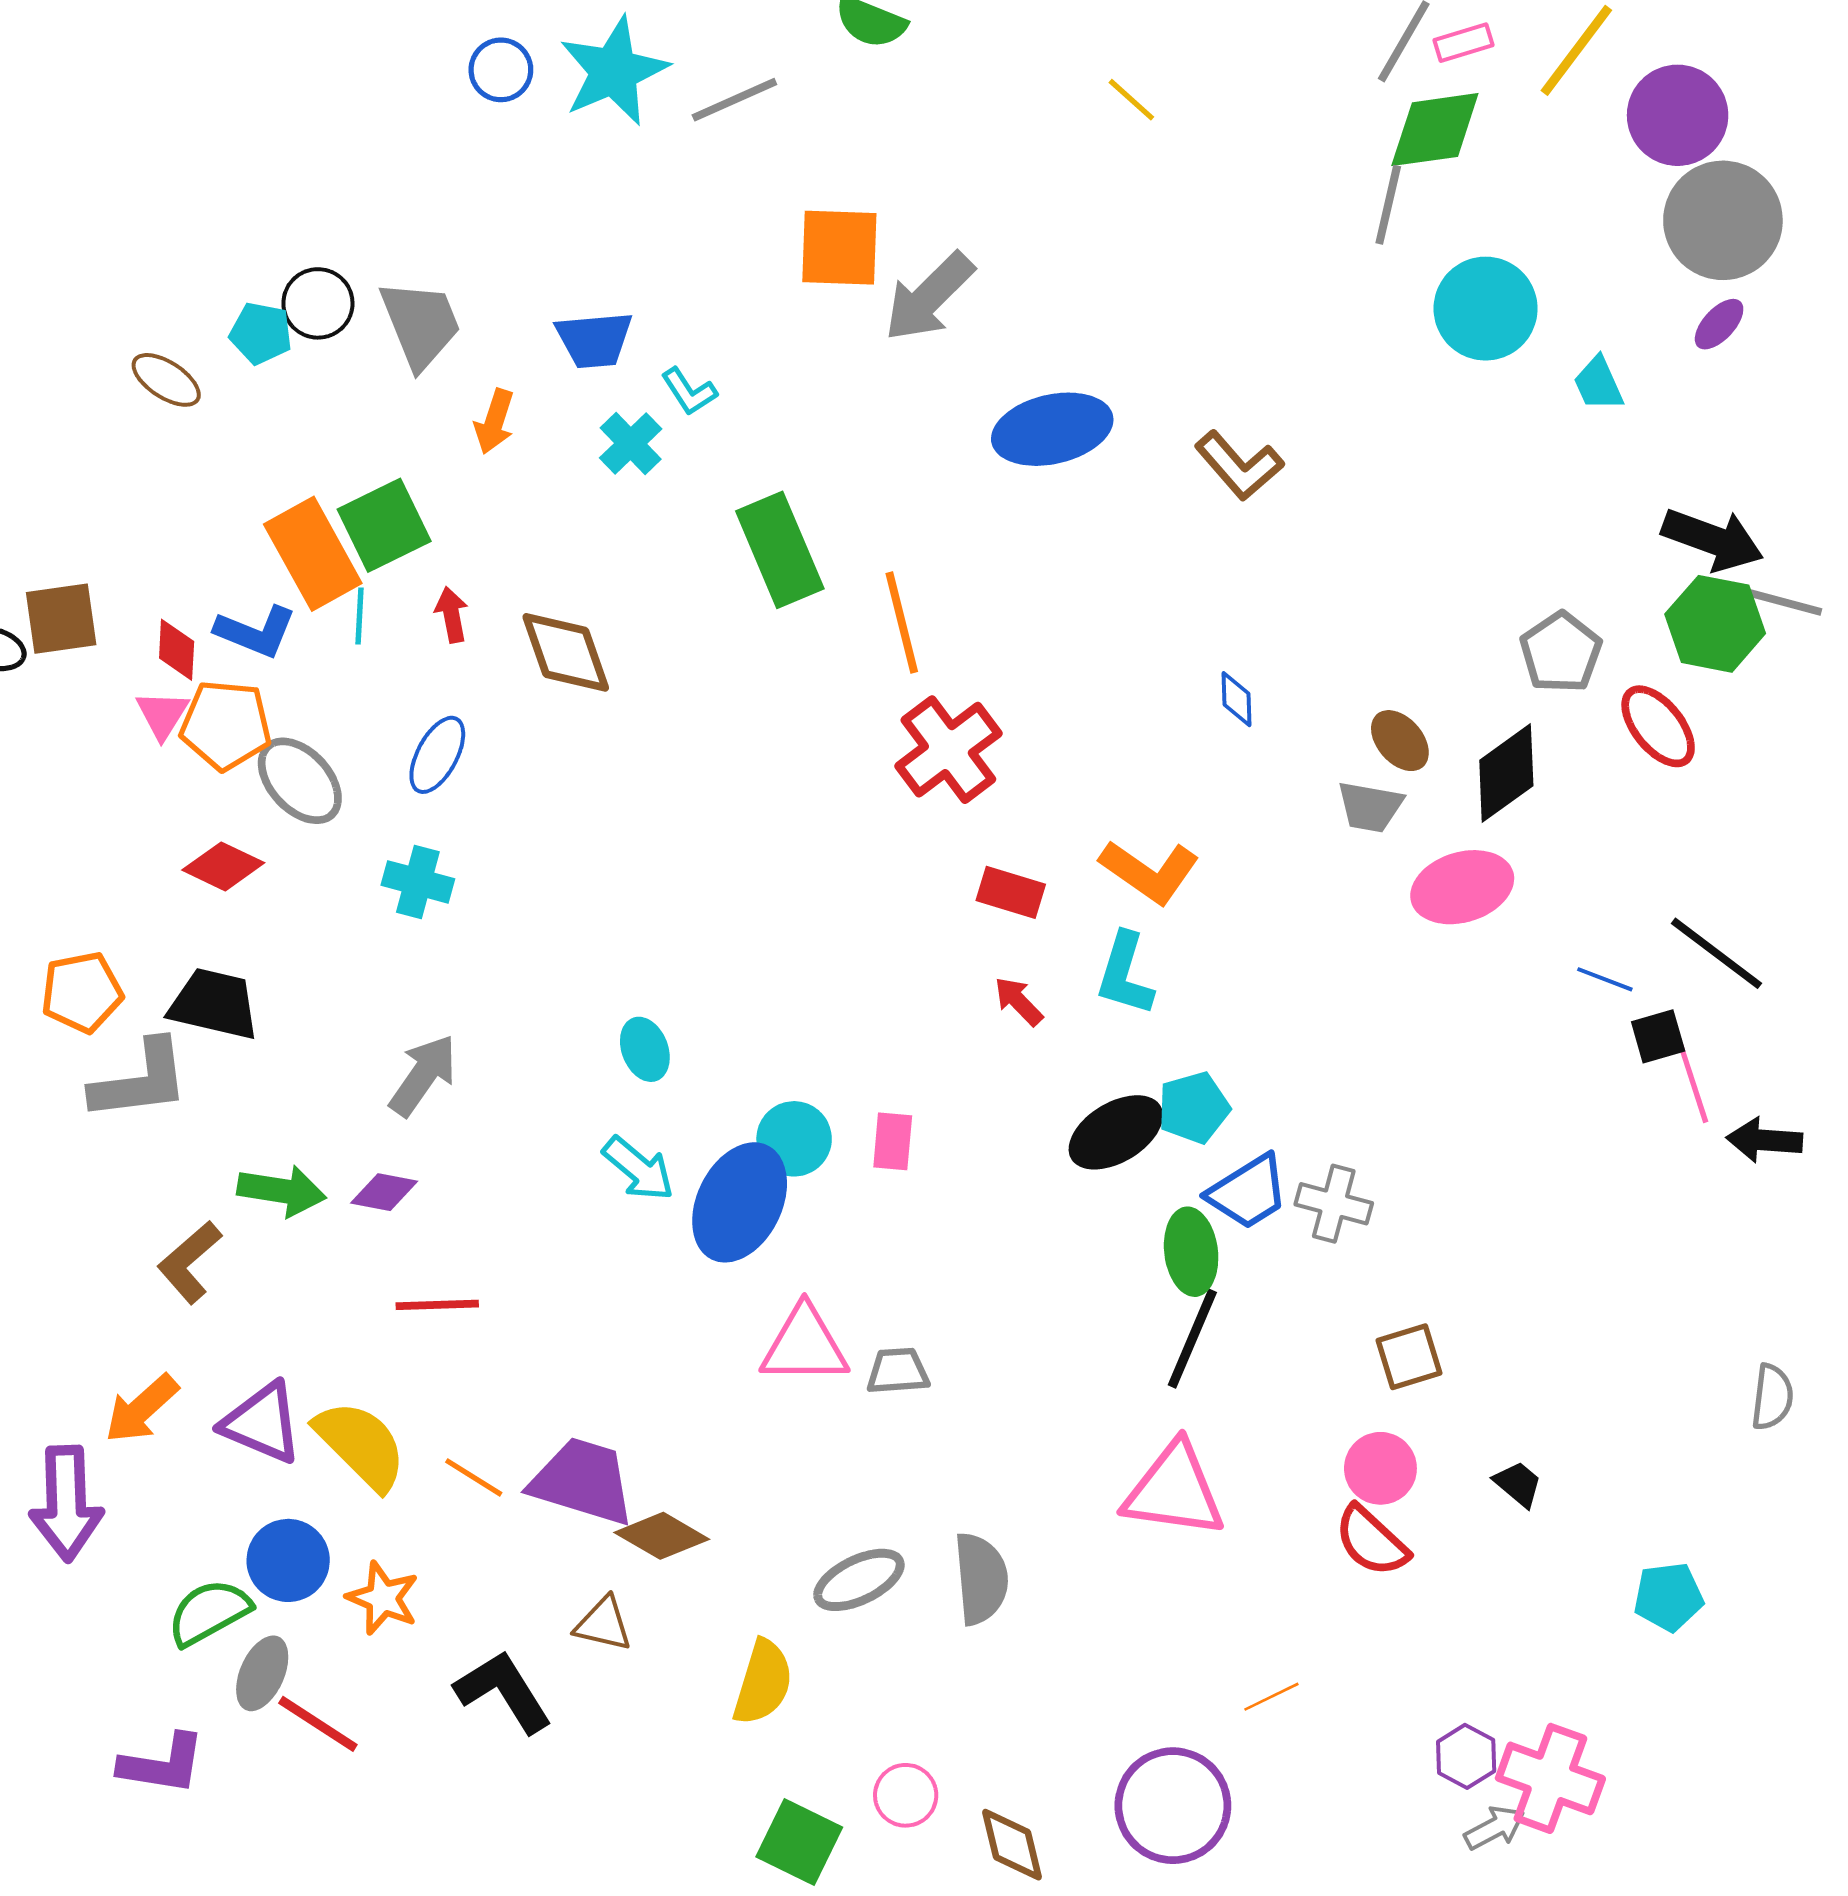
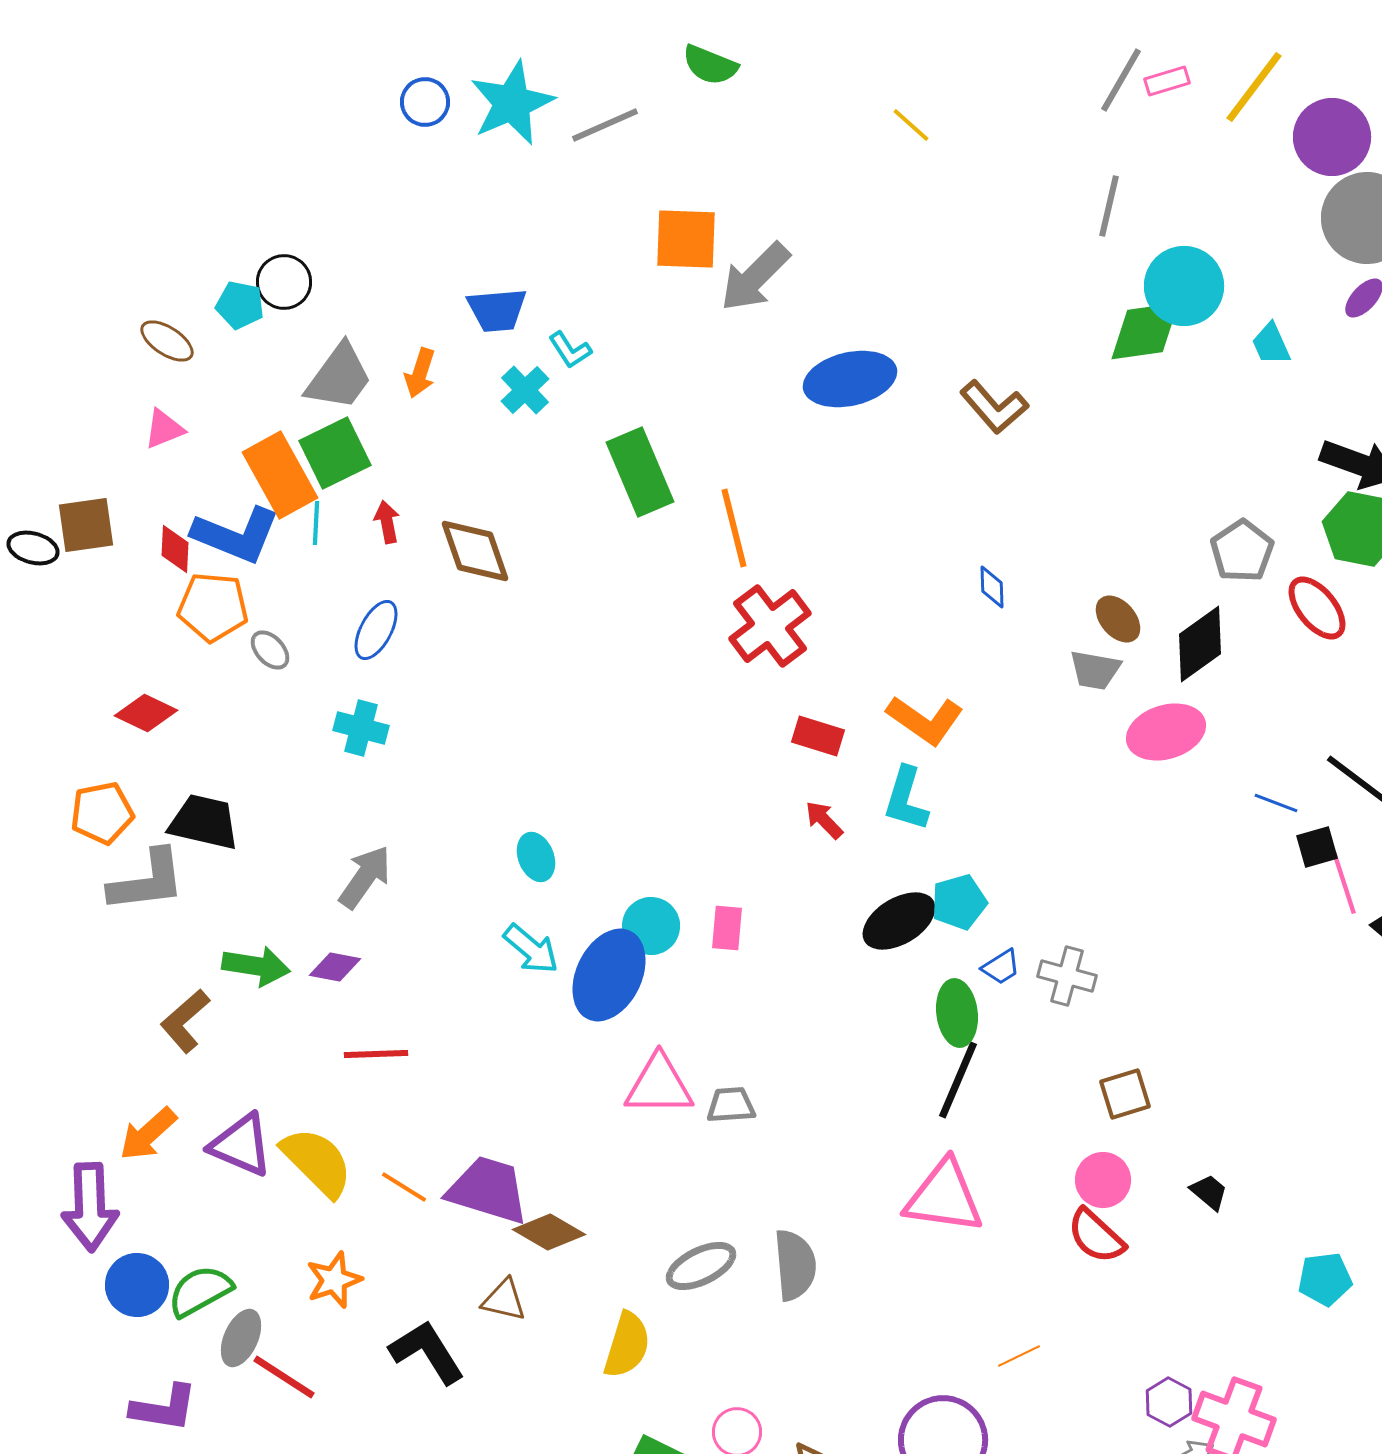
green diamond: (1435, 130) -> (1145, 331), moved
gray trapezoid: (420, 324) -> (339, 377), moved, turned 58
blue L-shape: (256, 632) -> (236, 535), size x1.4
pink triangle: (162, 715) -> (164, 429), moved, turned 36
gray ellipse: (300, 781) -> (270, 650), size x0.6
red diamond: (223, 866) -> (146, 713), moved
blue trapezoid: (1248, 1192) -> (1001, 967), size x0.6
blue circle: (288, 1560) -> (137, 1285), moved
orange star: (383, 1598) -> (334, 1280), turned 30

